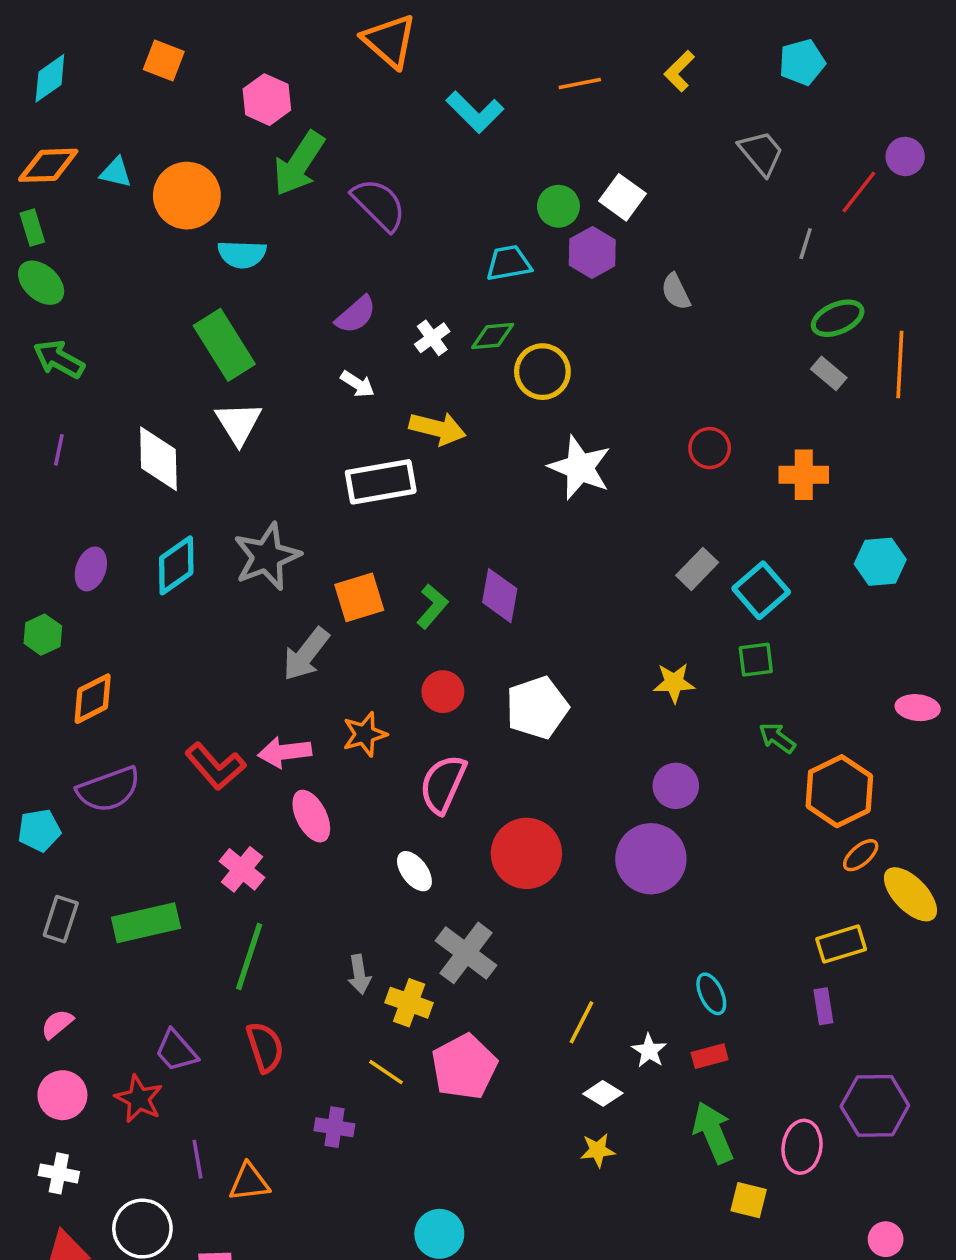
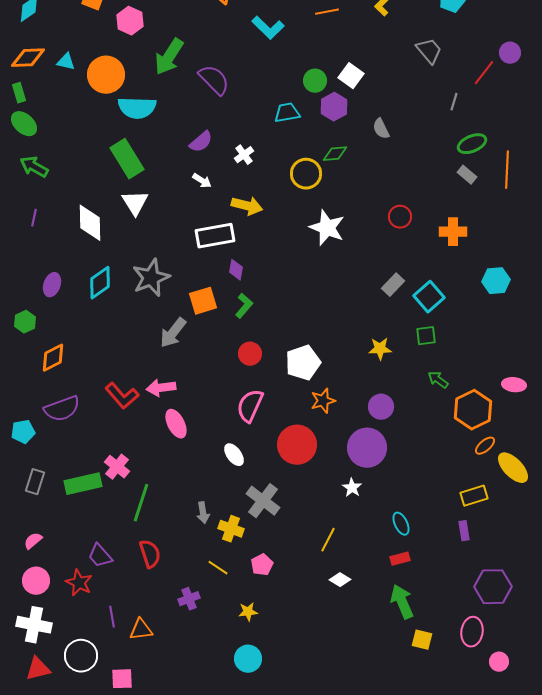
pink hexagon: (267, 100) -> (130, 21), moved
cyan semicircle: (242, 254) -> (137, 108), size x1.4
green diamond: (493, 336) -> (335, 154), moved
purple diamond: (500, 596) -> (236, 270), moved, size x0.7
pink ellipse: (918, 708) -> (514, 385), moved
orange star: (365, 734) -> (323, 401), moved
pink cross: (242, 869) -> (117, 467), moved
white star: (649, 1051) -> (352, 488), moved
pink pentagon: (464, 1067) -> (262, 565), size x0.6
purple cross: (334, 1127) -> (189, 599), turned -30
pink ellipse: (802, 1147) -> (472, 632), moved
yellow star: (598, 1150) -> (248, 612), moved
white cross: (59, 1173) -> (34, 625), size x1.6

